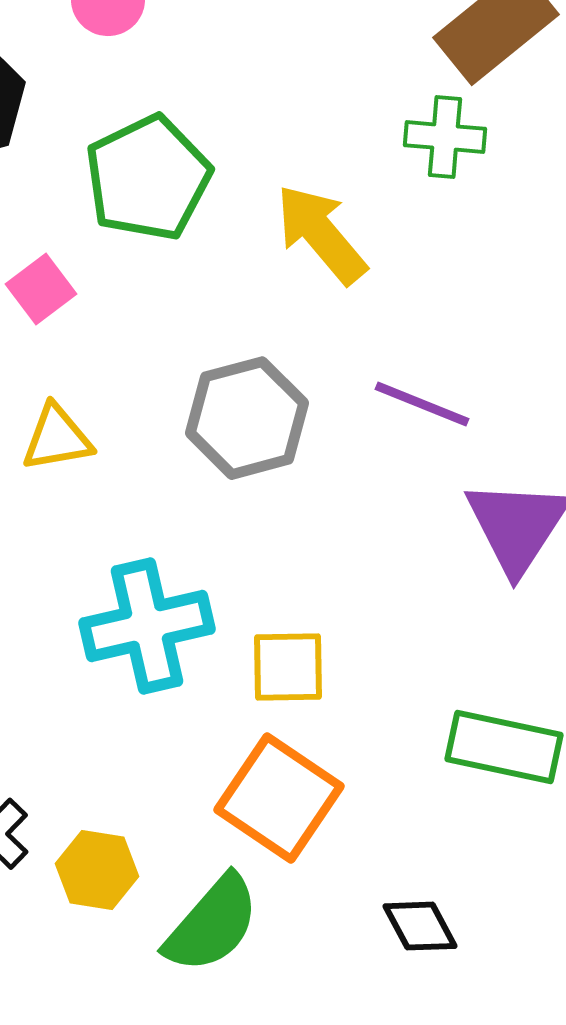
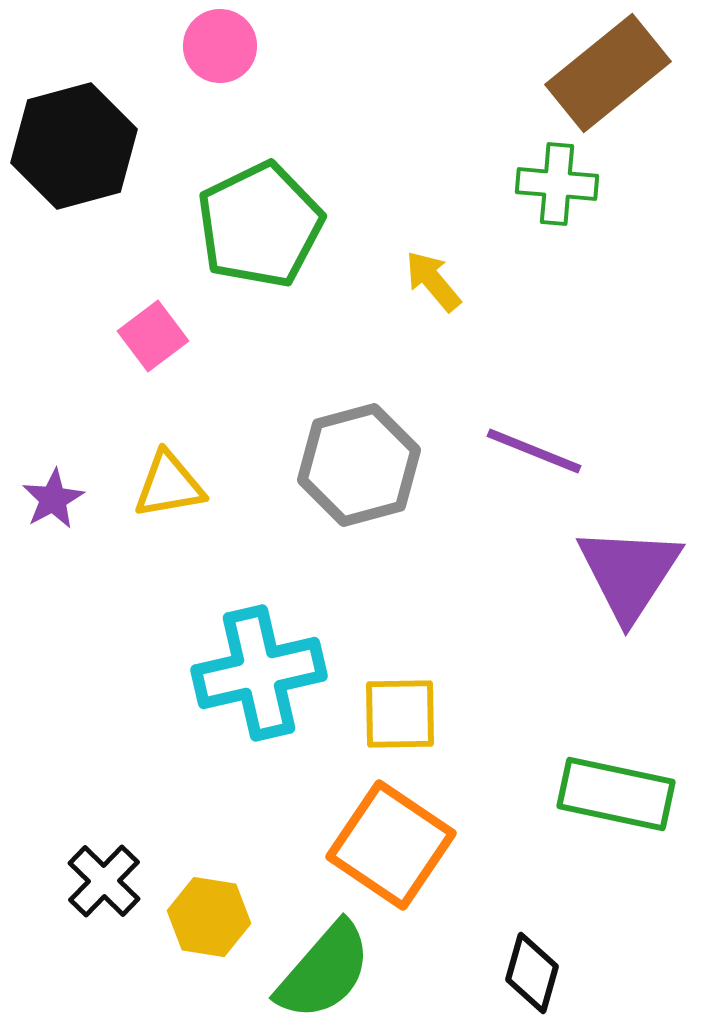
yellow arrow: (321, 234) -> (433, 281), size x0.6
black diamond: (420, 926) -> (532, 973), turned 44

